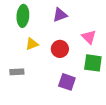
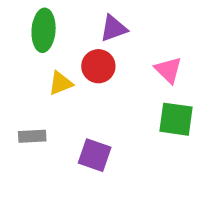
red circle: (60, 49) -> (98, 66), moved
purple square: (67, 82) -> (95, 155), moved

